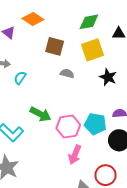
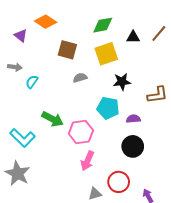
gray semicircle: (67, 73) -> (80, 78), turned -32
black star: (108, 77) -> (122, 82), turned -30
cyan pentagon: (95, 124) -> (108, 108), moved

